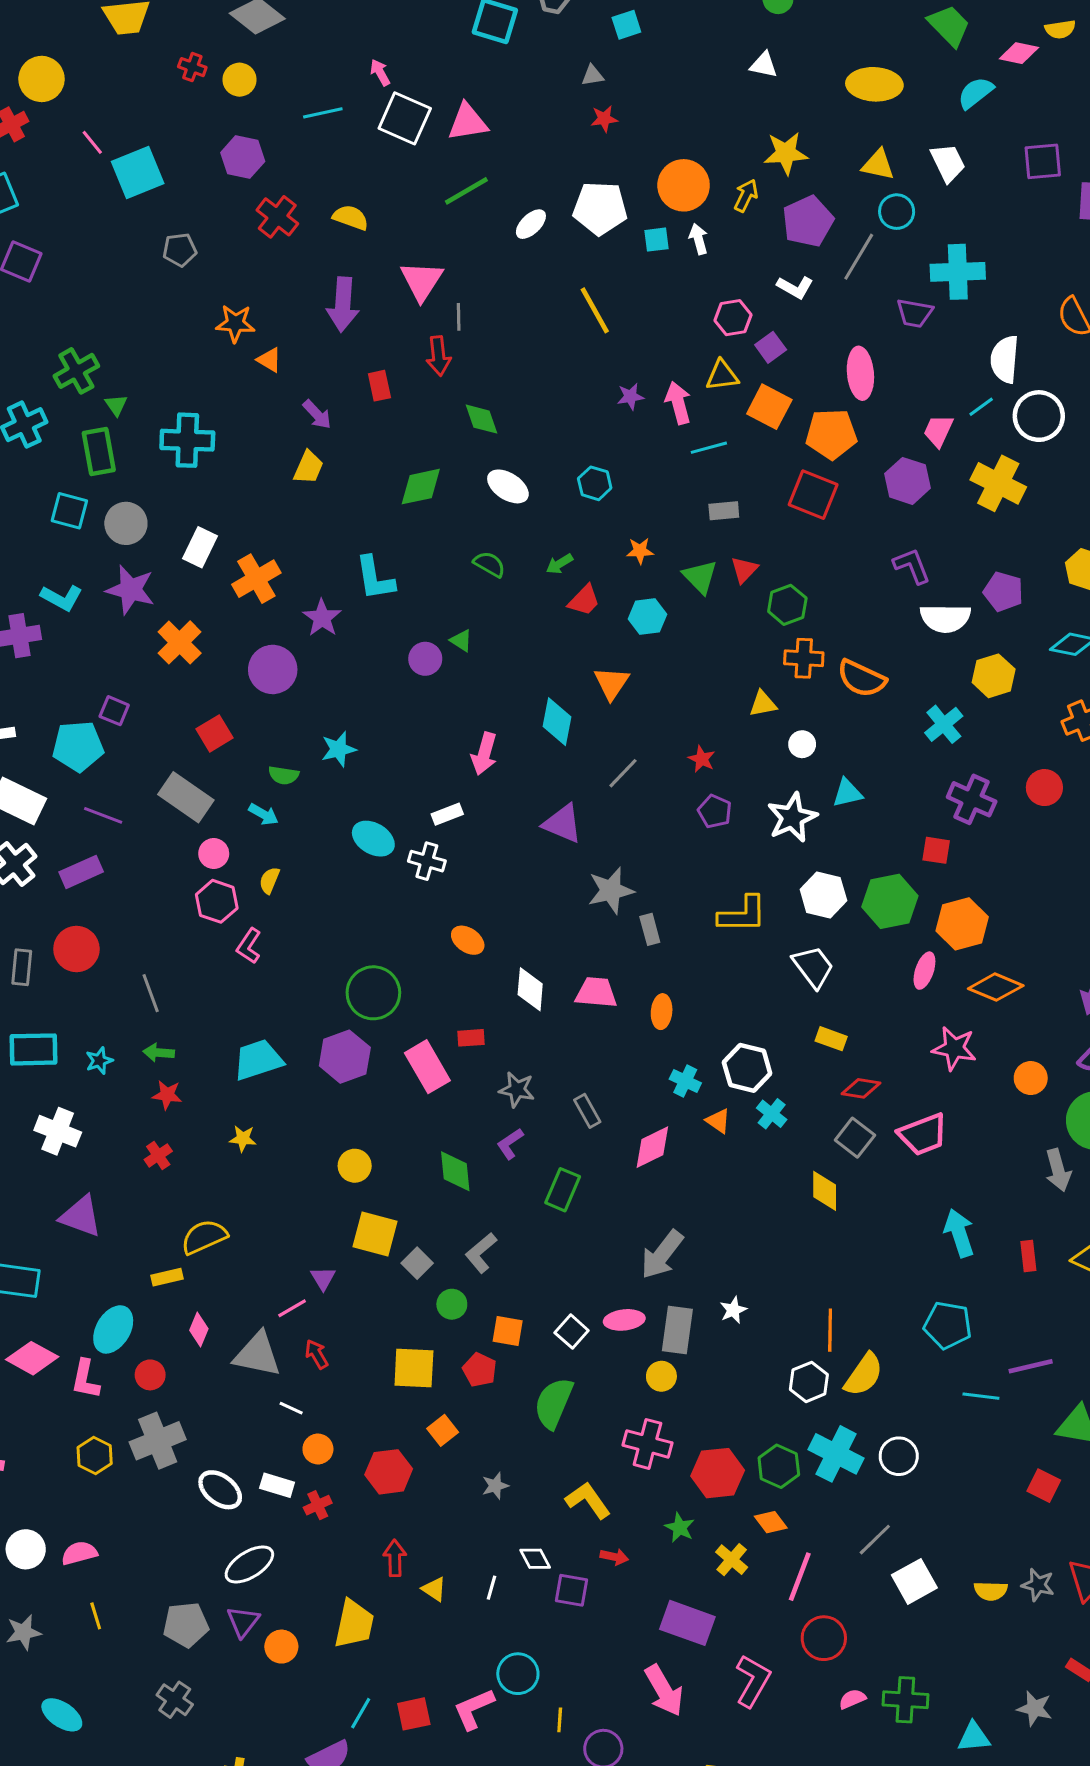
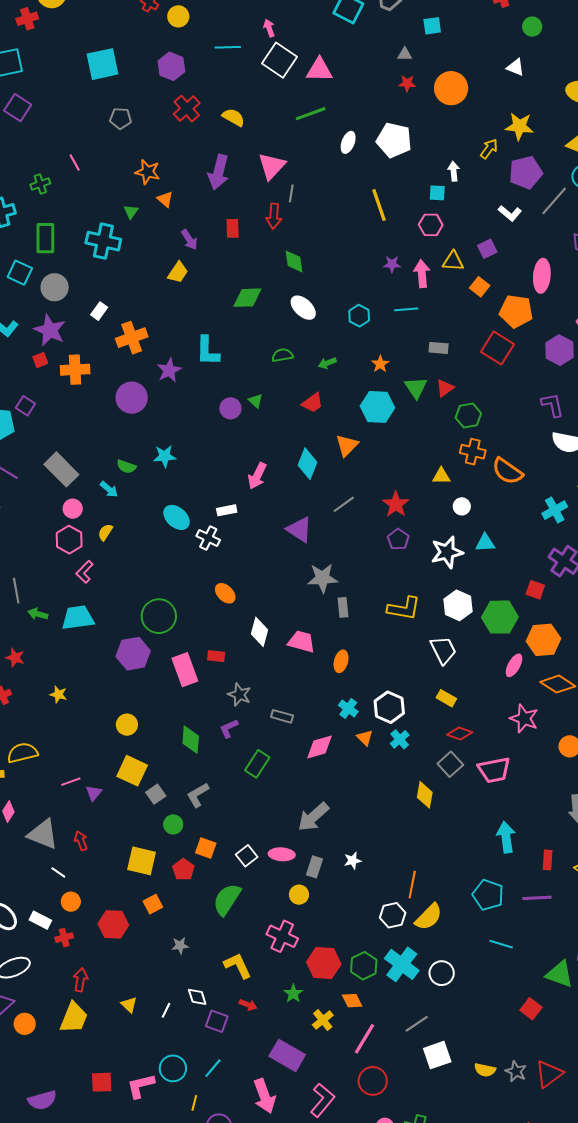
pink line: (92, 142) -> (75, 163), moved
orange circle: (684, 185) -> (451, 88), moved
white ellipse: (531, 224) -> (348, 142), turned -35
cyan square: (656, 240) -> (437, 193), moved
pink hexagon: (733, 318) -> (431, 225), moved
green cross: (76, 371) -> (40, 184), size x0.7
green triangle: (116, 405) -> (131, 212), moved
orange square: (769, 407) -> (480, 287), size x0.7
cyan line: (709, 448) -> (406, 309), moved
white rectangle: (200, 547) -> (99, 311), size x0.7
orange star: (640, 551) -> (380, 364), turned 30
green semicircle: (489, 564) -> (282, 355), turned -50
red trapezoid: (584, 600) -> (313, 403), moved
cyan hexagon: (647, 617) -> (378, 407), size x1.4
orange cross: (180, 642) -> (75, 370), turned 32
red square: (215, 733) -> (40, 360), moved, size x0.7
red star: (702, 759) -> (396, 504), size x1.5
green arrow: (159, 1053) -> (38, 614), moved
cyan trapezoid: (258, 1060) -> (78, 618), moved
gray rectangle: (587, 1111) -> (282, 716), turned -55
pink line: (292, 1308) -> (71, 782), moved
gray rectangle: (677, 1330) -> (314, 867), size x0.7
purple line: (1031, 1366) -> (537, 898), moved
red arrow: (395, 1558) -> (80, 980), moved
cyan line: (361, 1713) -> (213, 1068), moved

